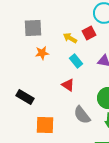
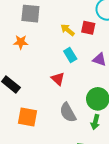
red square: (89, 33) -> (88, 28), turned 32
orange star: (42, 53) -> (21, 42), moved

